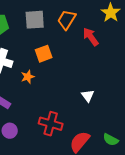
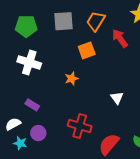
orange square: (44, 54) -> (87, 50), moved
orange star: (28, 77) -> (72, 79), moved

